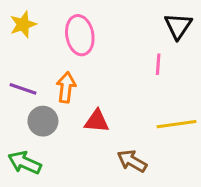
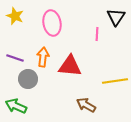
yellow star: (23, 24) -> (15, 16), turned -30
pink line: (158, 64) -> (97, 34), moved
red triangle: (97, 121) -> (70, 66), moved, size x1.4

